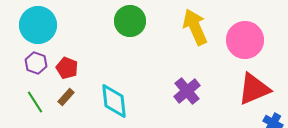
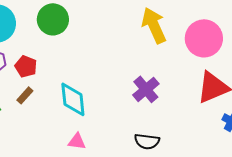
green circle: (130, 21) -> (53, 19), moved

